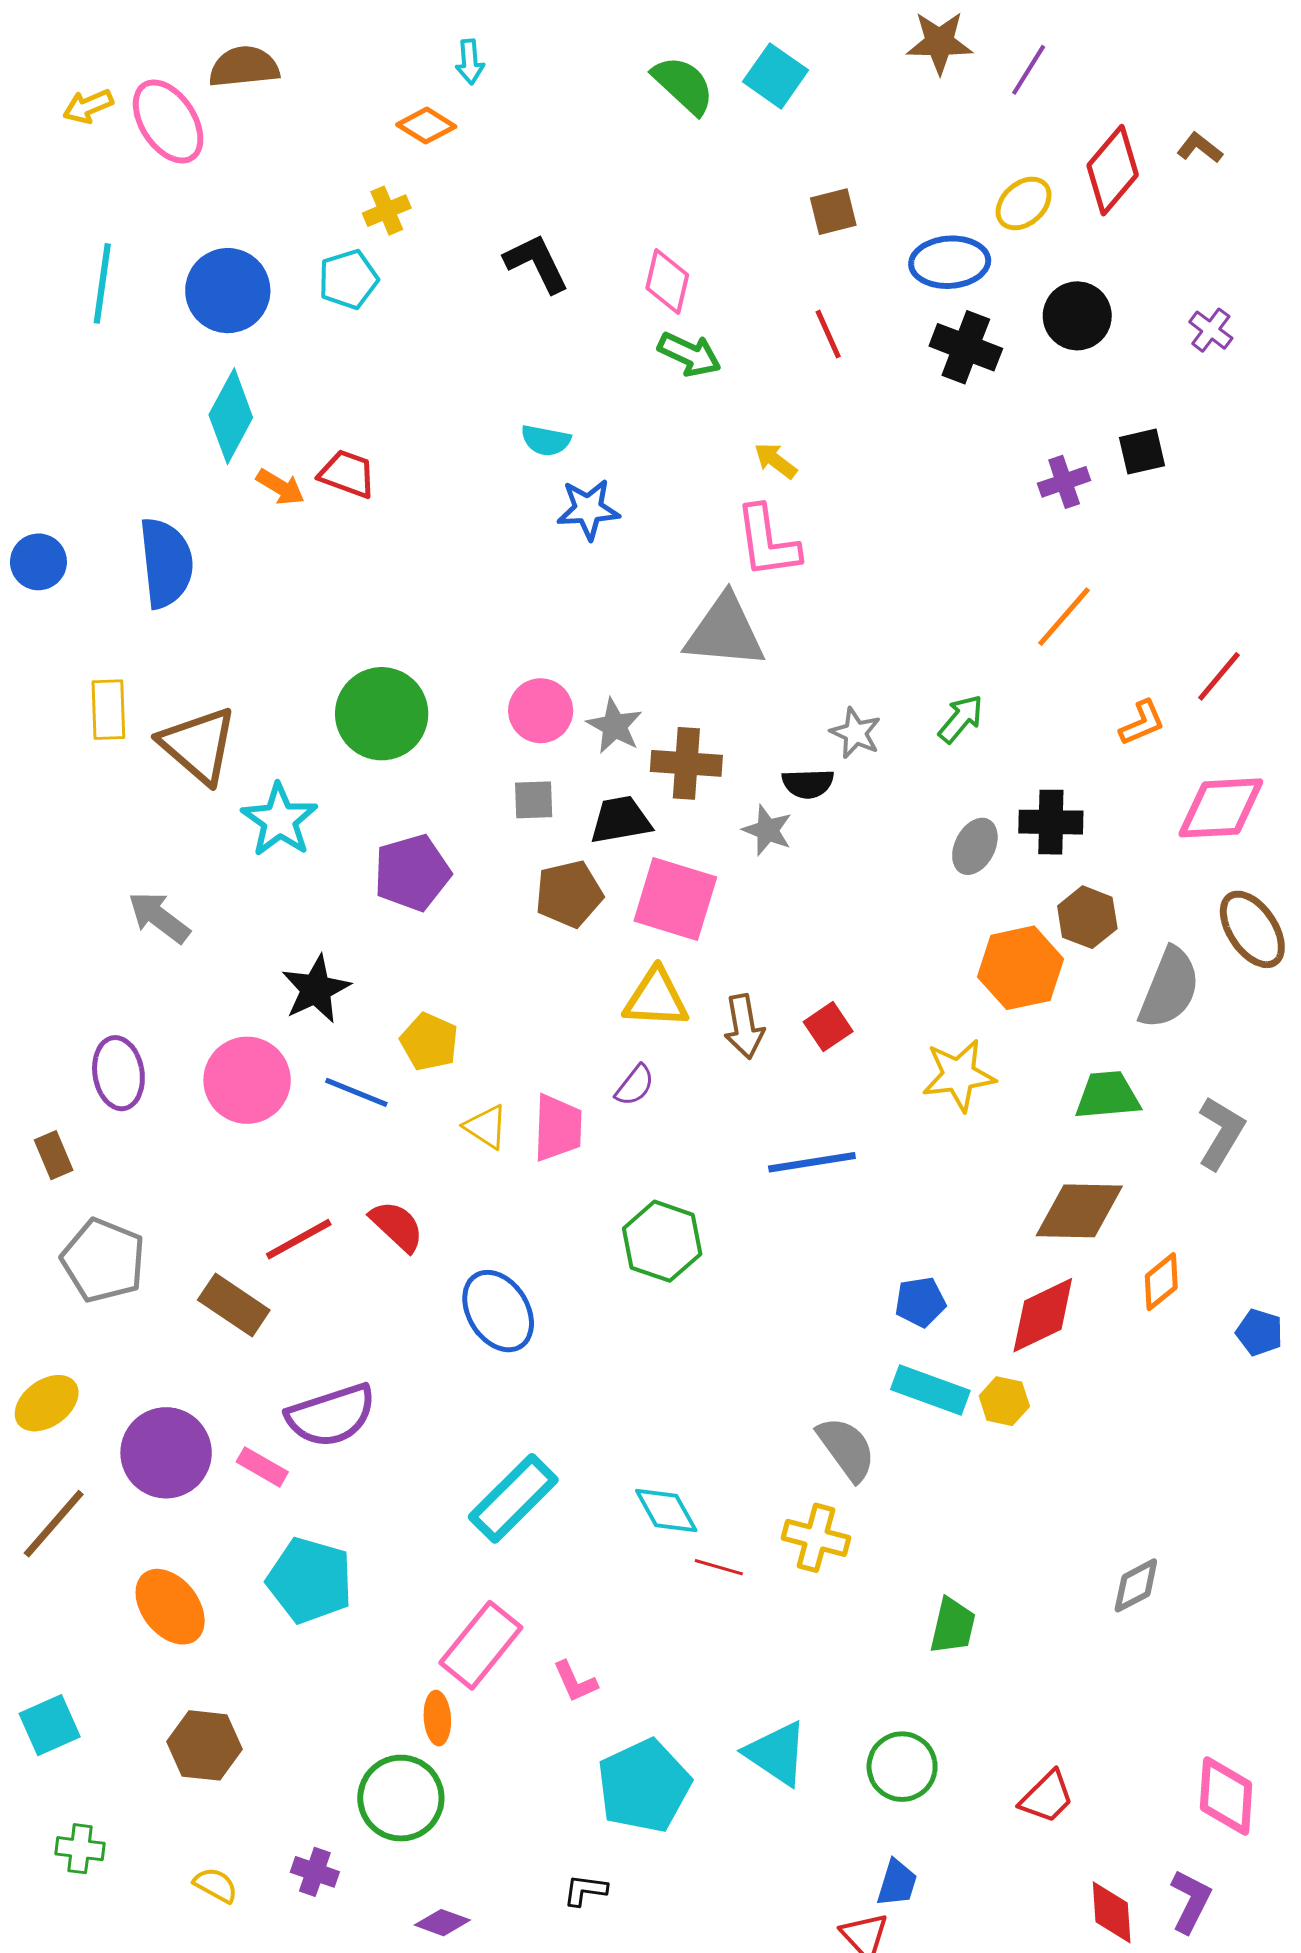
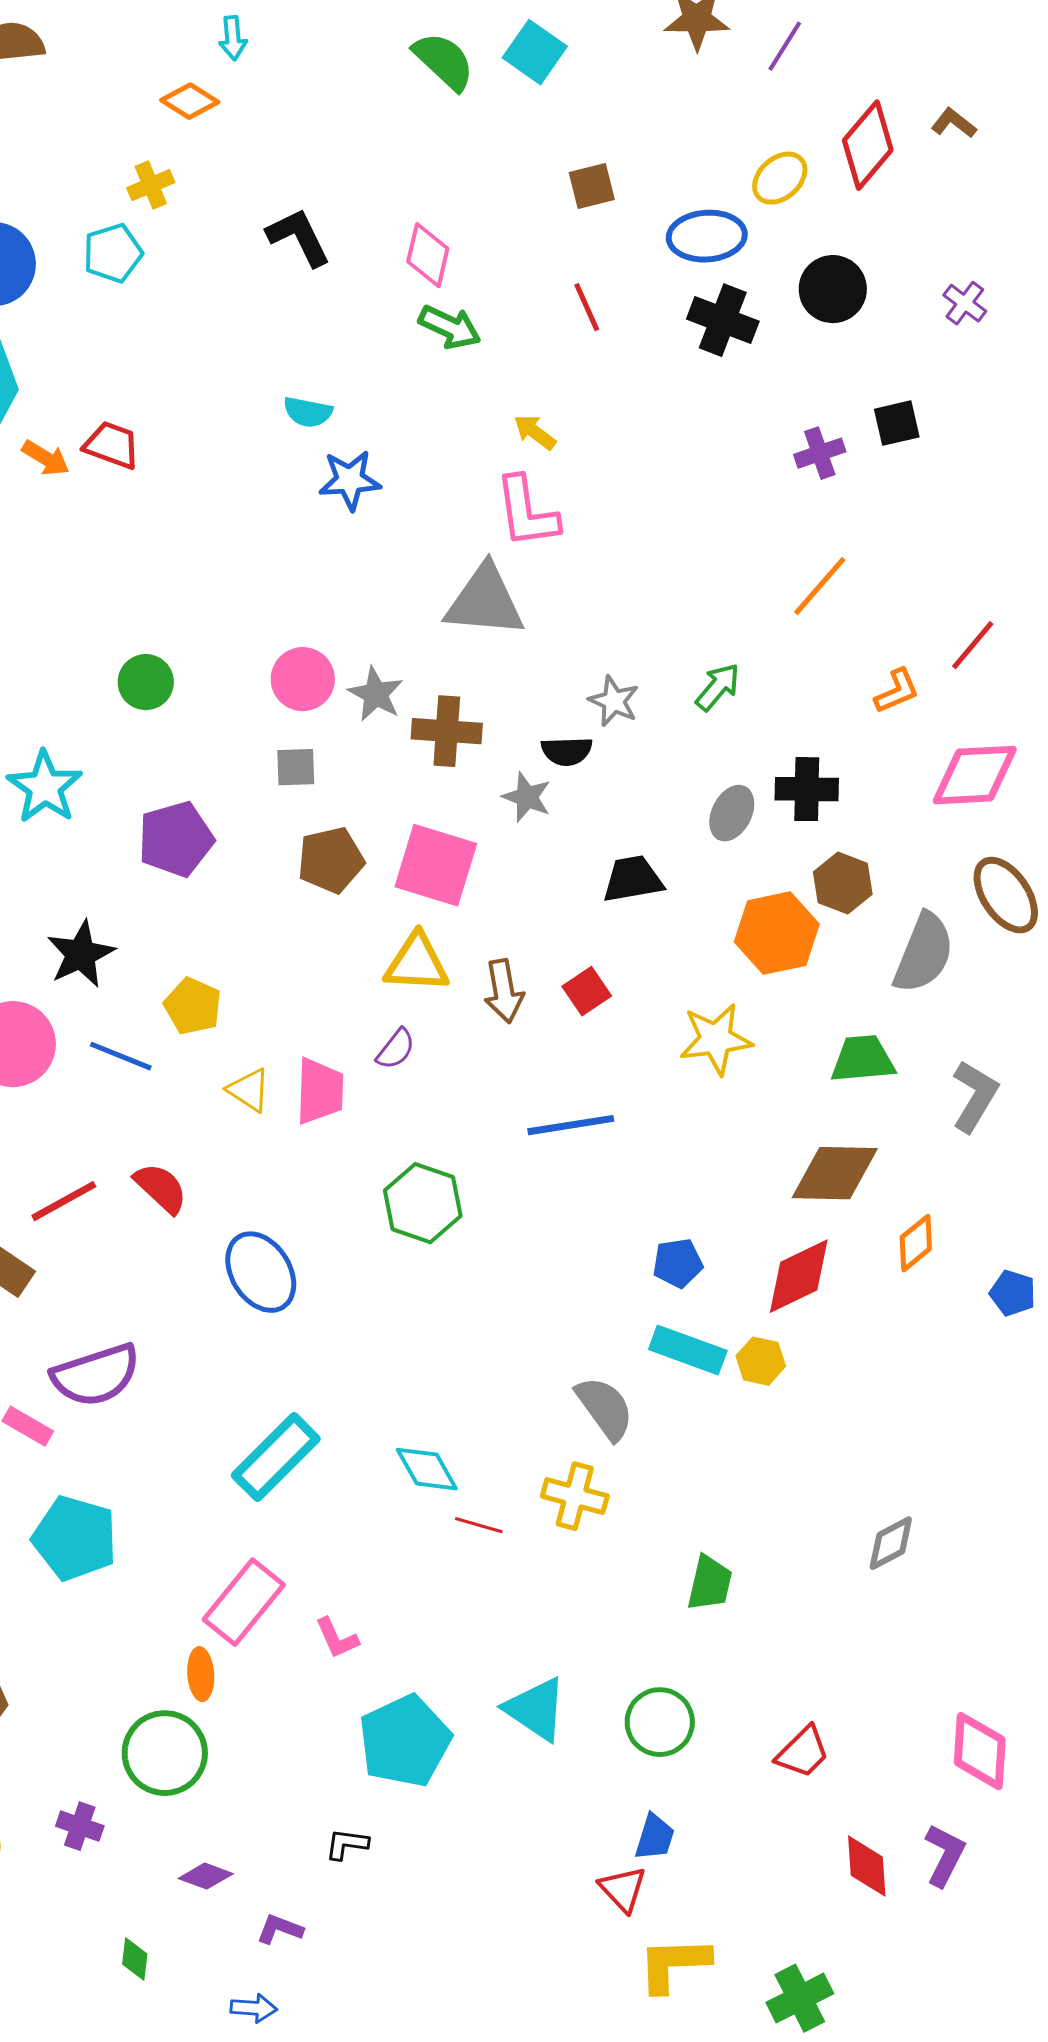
green circle: (382, 714) -> (146, 682), size x0.6
black trapezoid: (621, 820) -> (633, 879), moved

